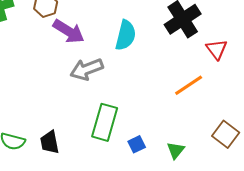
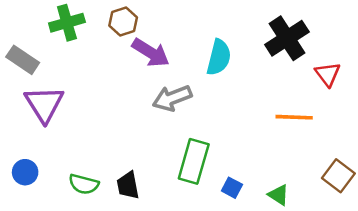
orange line: (189, 85) -> (294, 117), turned 36
blue square: (137, 144) -> (232, 188), turned -36
green triangle: (176, 150) -> (279, 195), turned -36

